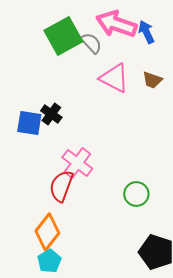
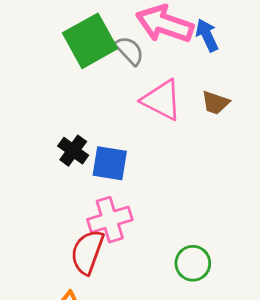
blue square: (29, 123) -> (110, 163), moved
pink cross: (77, 163) -> (110, 220), turned 36

